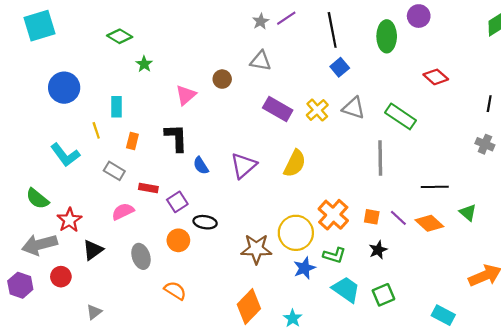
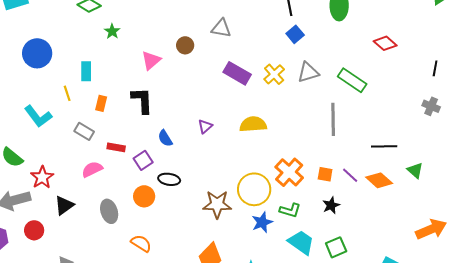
gray triangle: (354, 108) -> (308, 72), turned -35
yellow semicircle: (295, 163) -> (253, 124), turned -120
blue semicircle: (201, 166) -> (165, 138), moved
purple triangle: (244, 166) -> (205, 126), size x0.6

